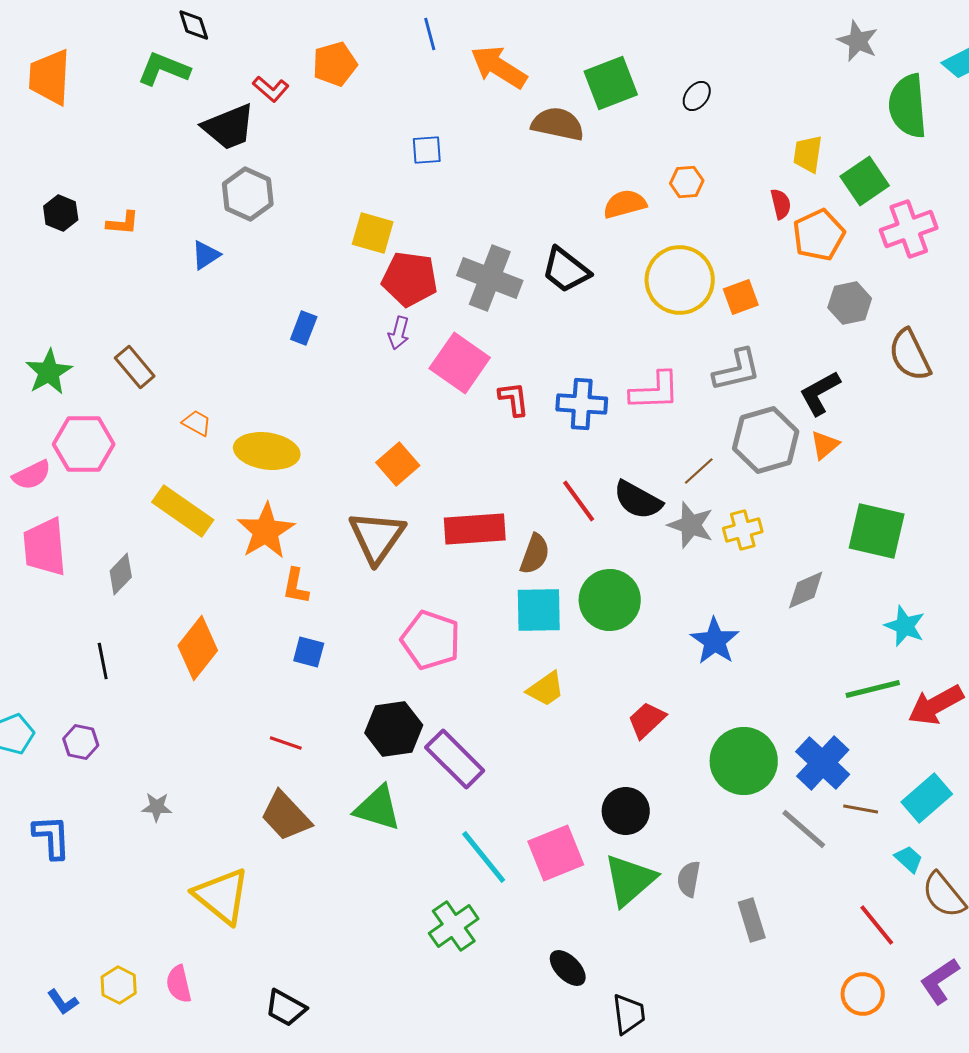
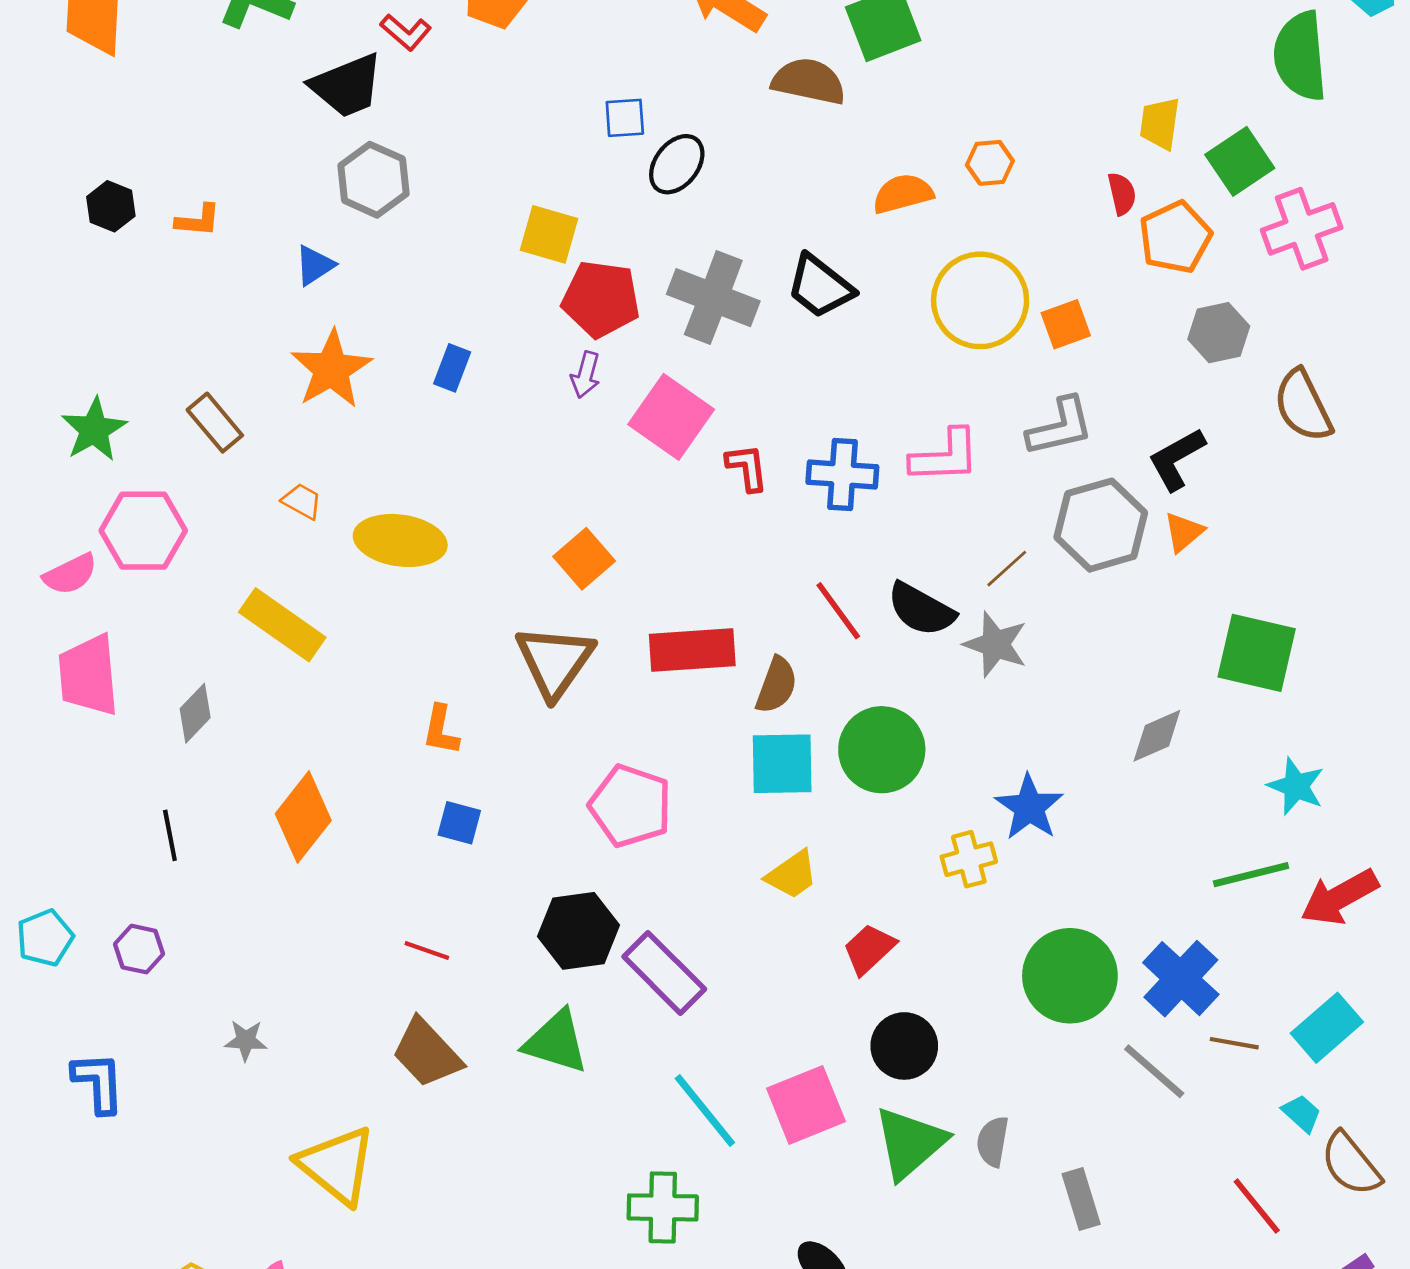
black ellipse: (697, 96) -> (677, 164), moved, size x1.4
yellow cross: (743, 530) -> (969, 859), moved
orange star: (266, 531) -> (331, 369), moved
red trapezoid: (647, 720) -> (869, 949), moved
green cross: (454, 926) -> (663, 1207), turned 36

